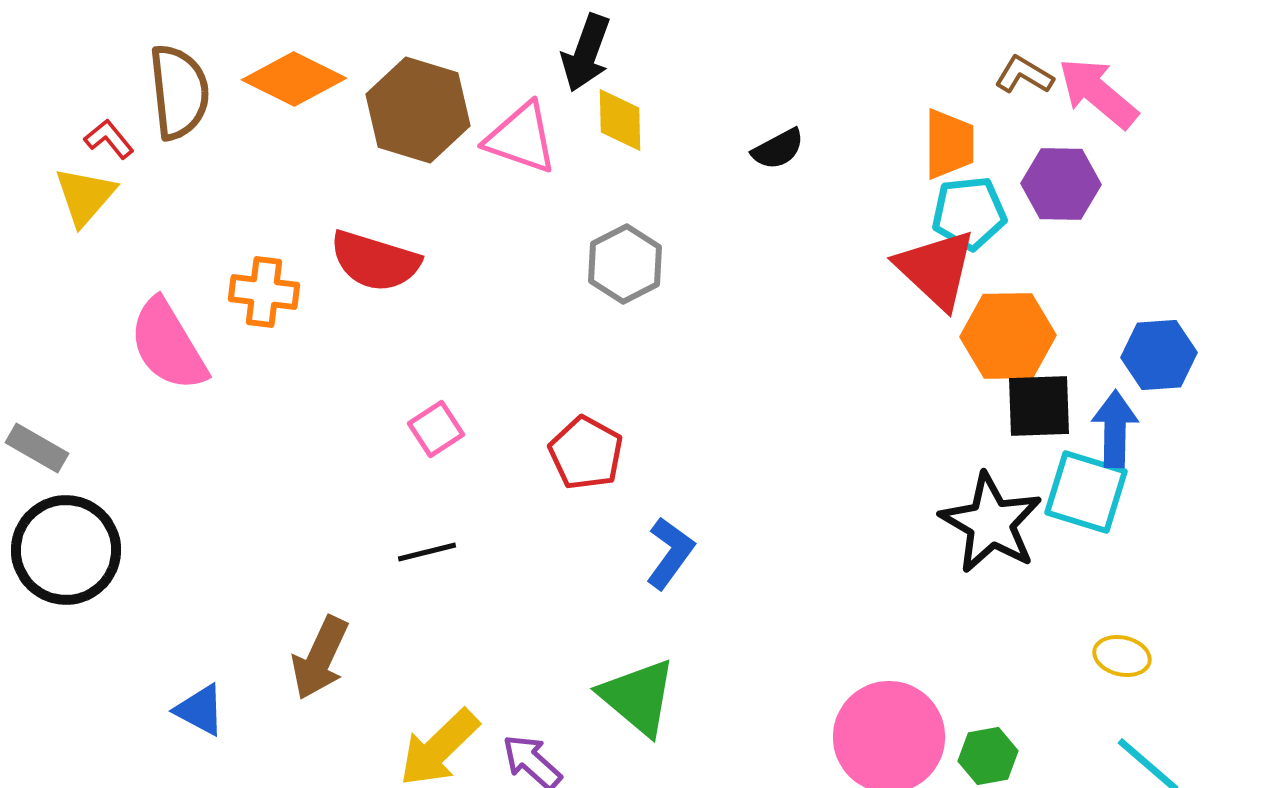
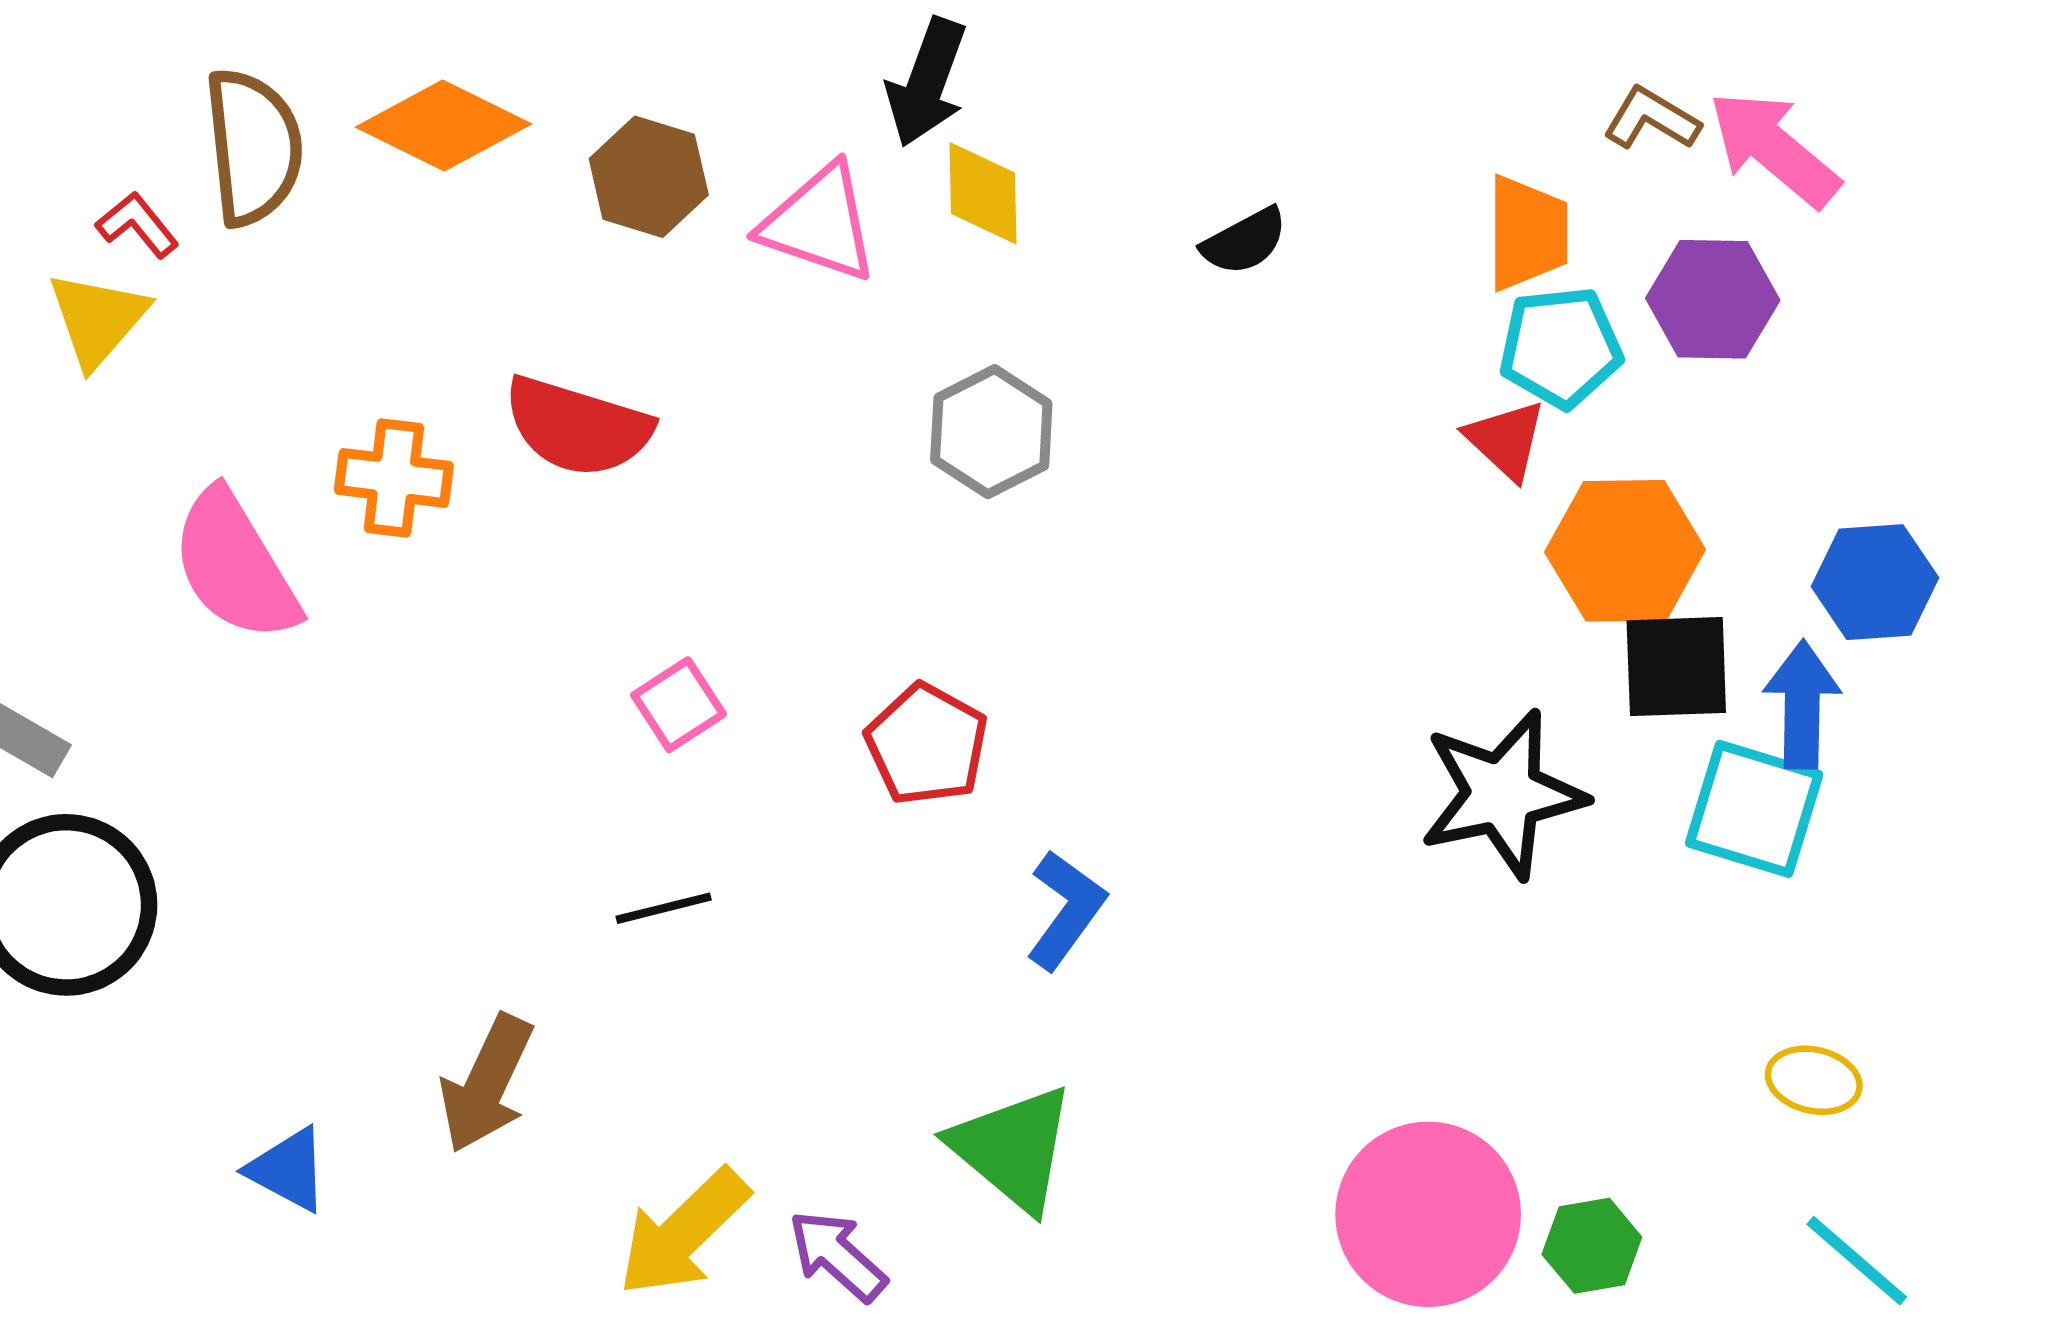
brown hexagon: (418, 110) -> (649, 177), size x0.7
red triangle: (936, 269) -> (1506, 440), size x0.6
black star: (991, 523) -> (1503, 794), moved, turned 30

